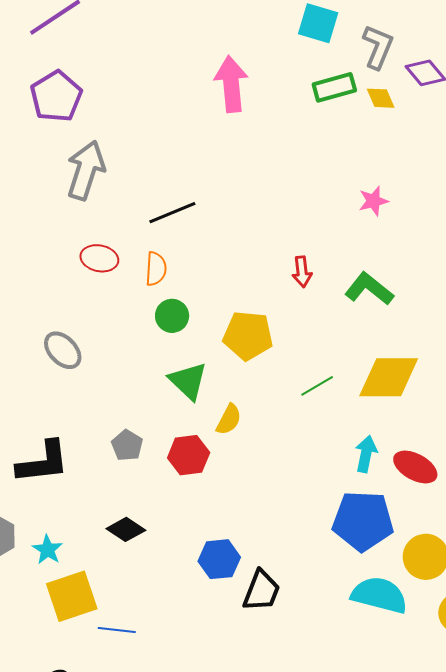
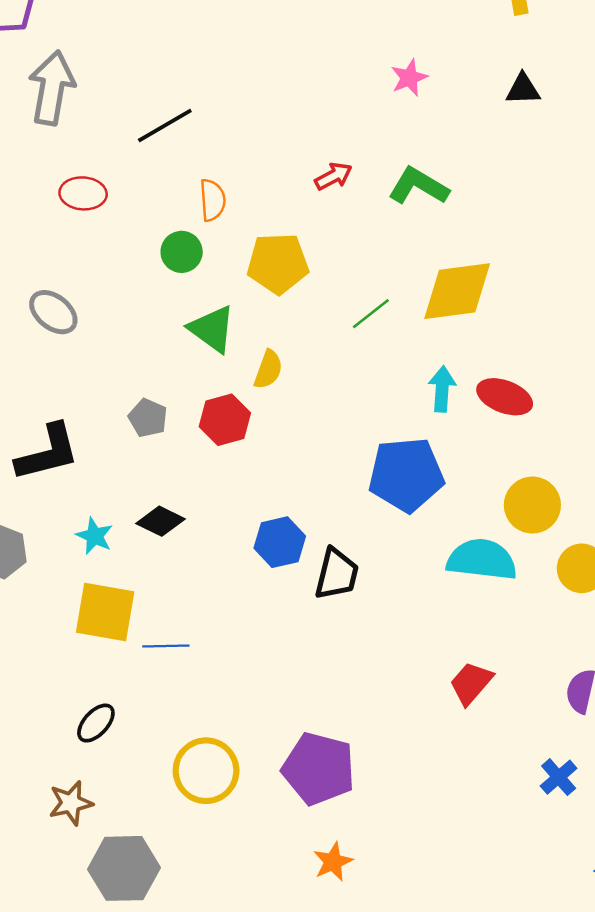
orange semicircle: (156, 269) -> (212, 200), moved
red arrow: (302, 272) -> (333, 176), turned -104
blue pentagon: (363, 521) -> (406, 475), moved
cyan star: (48, 550) -> (95, 536), moved
yellow square: (72, 596) -> (105, 612), turned 36

